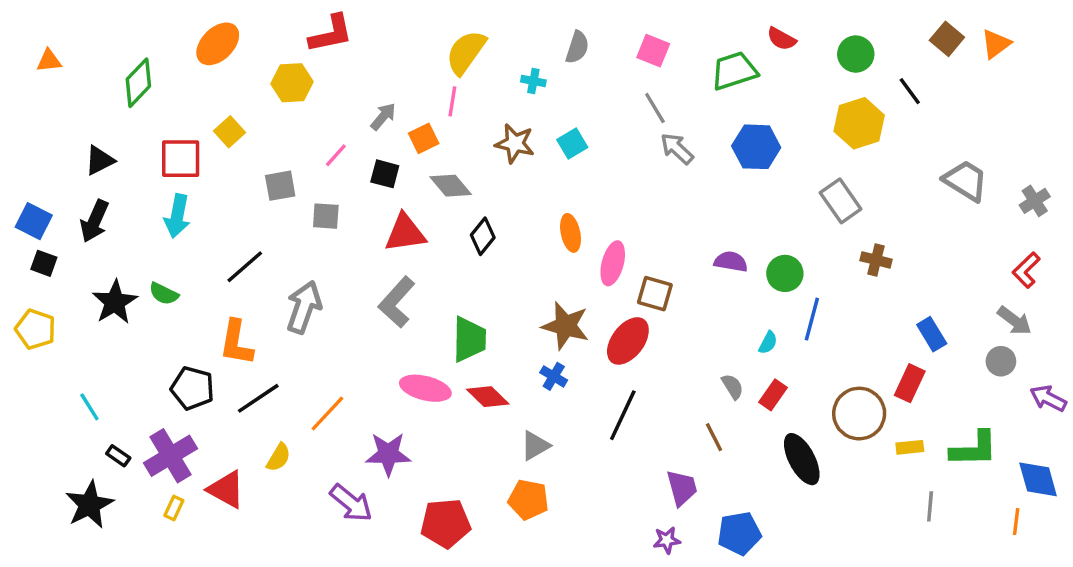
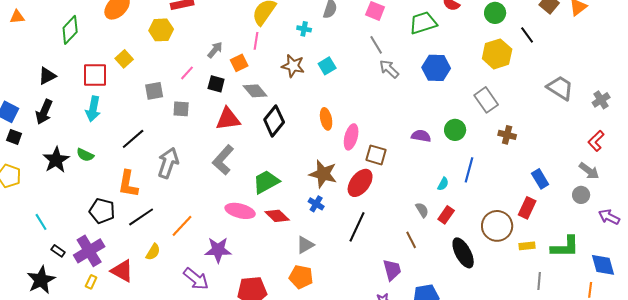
black diamond: (483, 236) -> (274, 121), size x1.4
green circle: (785, 273) -> (455, 130), moved
green trapezoid: (469, 339) -> (266, 182), turned -120

